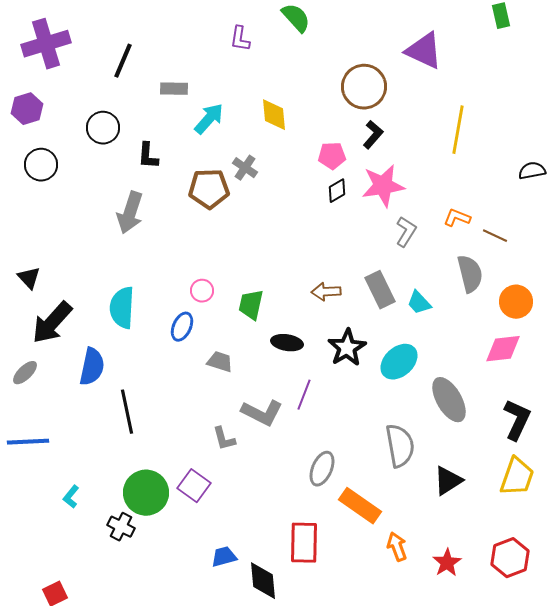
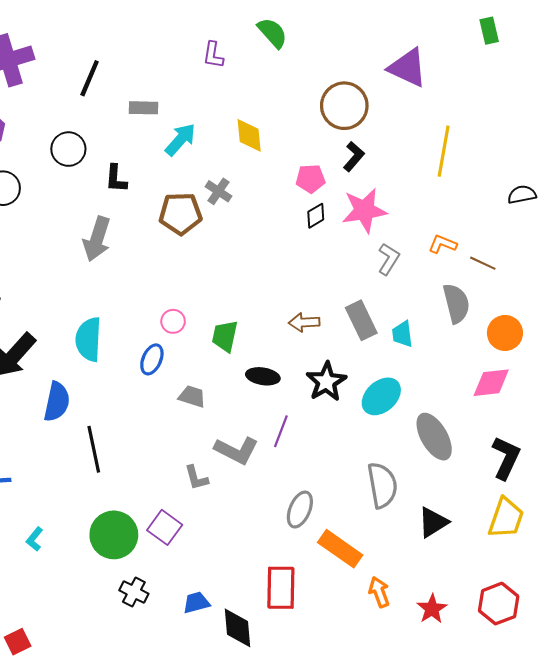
cyan trapezoid: (419, 303) -> (402, 334), turned 36
black cross: (121, 527) -> (134, 592), moved

